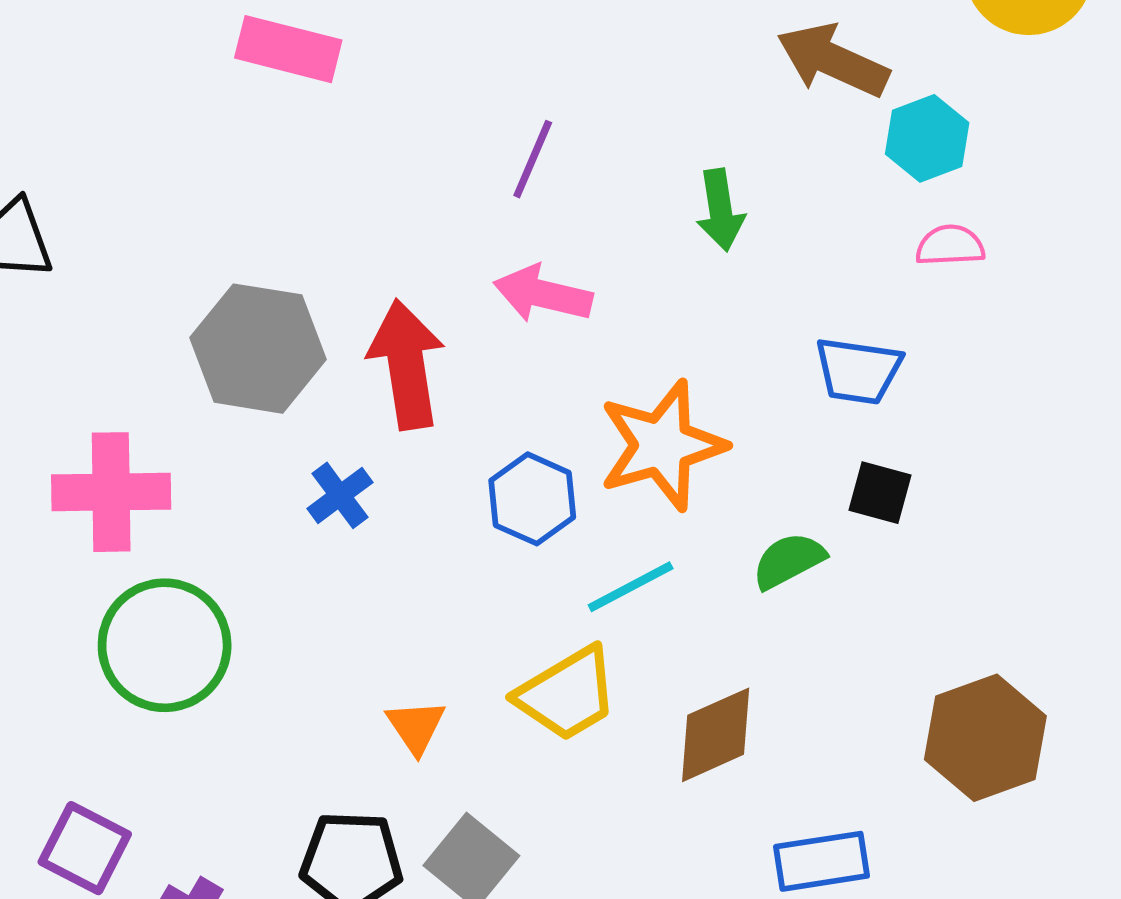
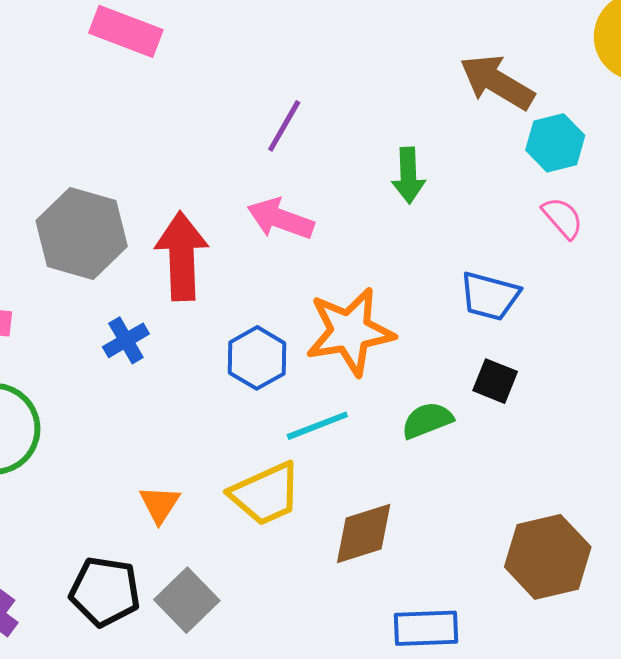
pink semicircle: (950, 245) -> (563, 218), turned 45

